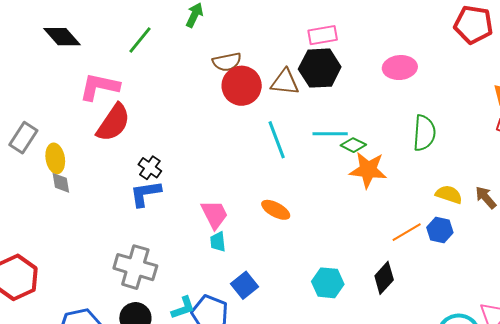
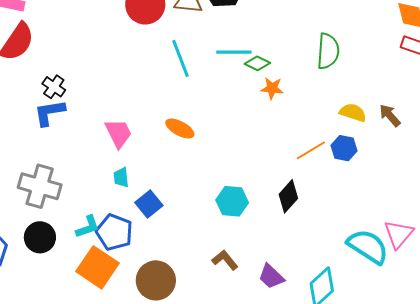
orange star: (368, 170) -> (272, 88), size x0.6
cyan trapezoid: (218, 242) -> (121, 177), moved

